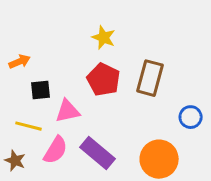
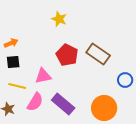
yellow star: (104, 38) -> (59, 19), moved
brown rectangle: (150, 78) -> (98, 54), turned -70
black square: (41, 90) -> (13, 62), moved

